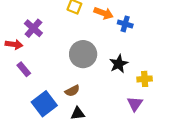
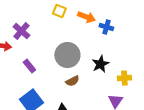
purple rectangle: (24, 69) -> (29, 66), moved
brown semicircle: (72, 91) -> (72, 81), moved

